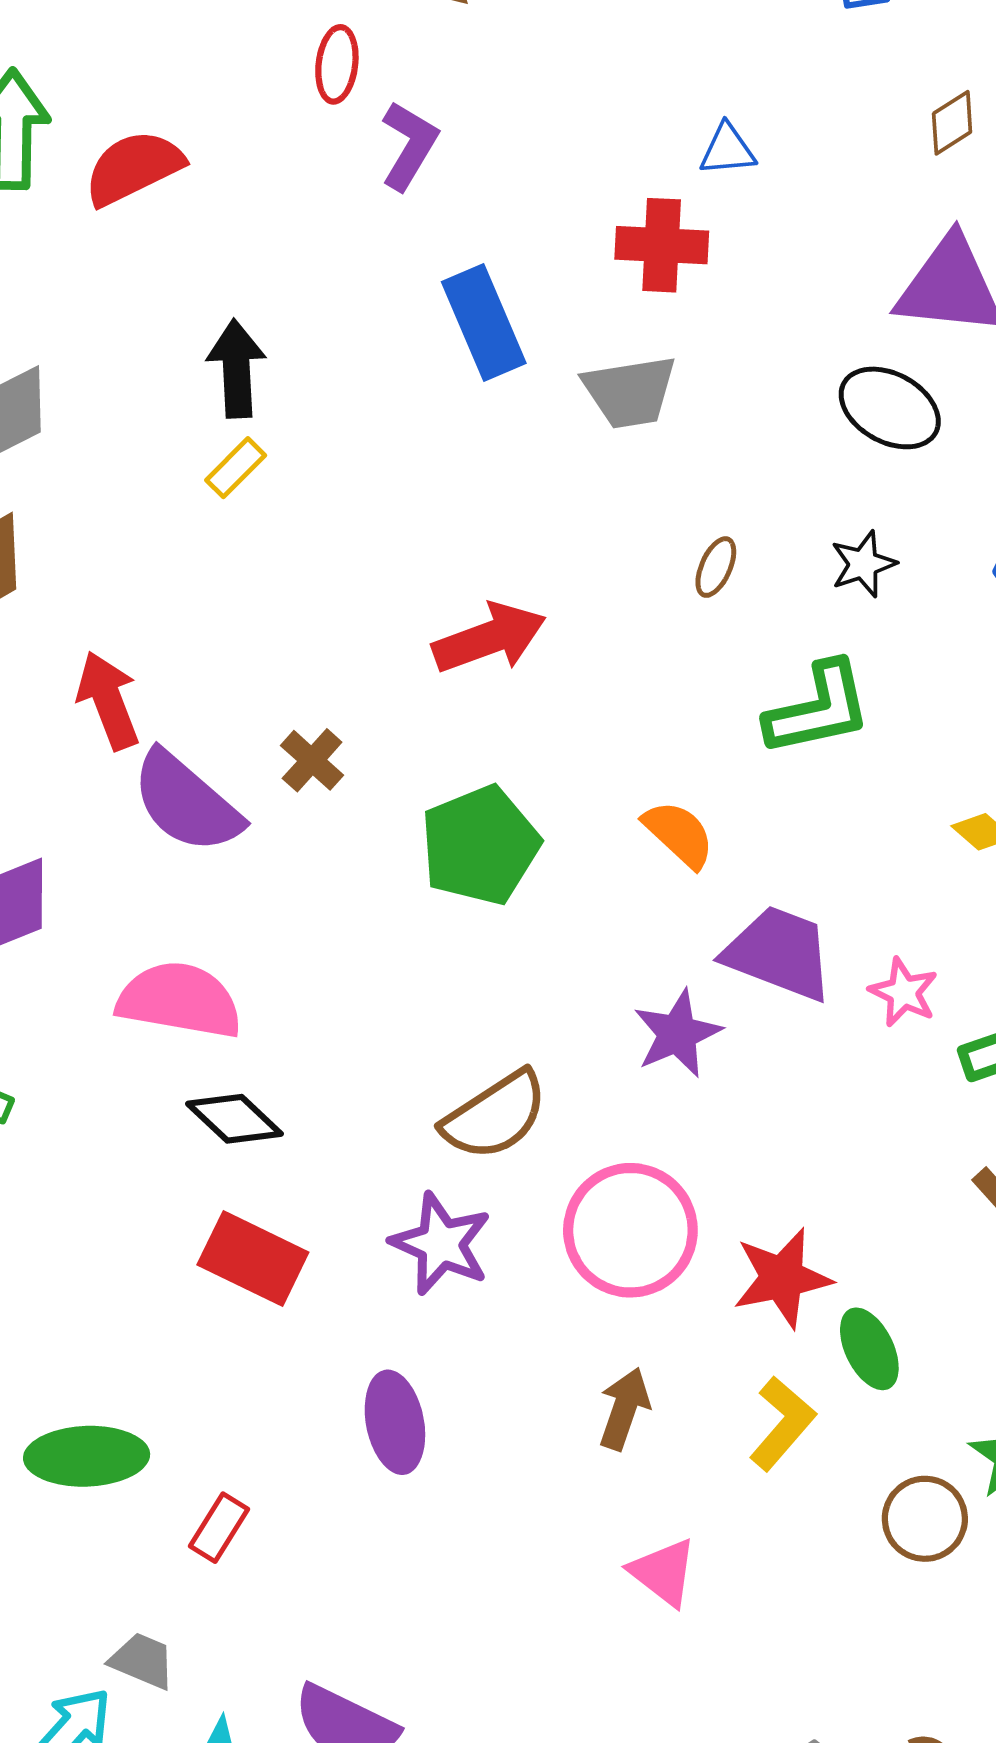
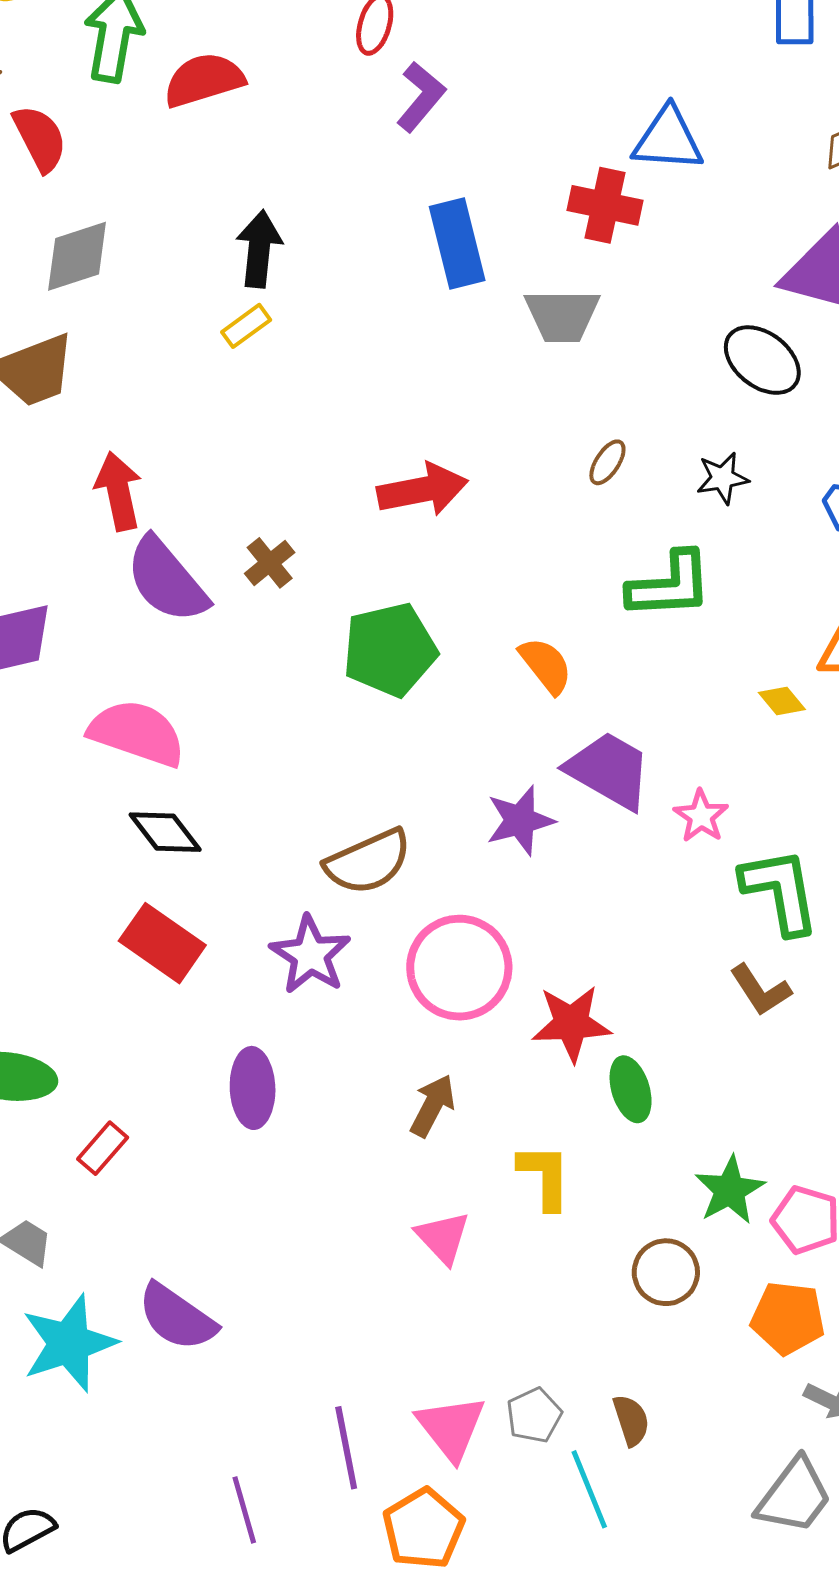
blue triangle: (727, 150) -> (668, 139), size x1.6
yellow L-shape: (782, 1423) -> (545, 1176), moved, turned -50
brown circle: (925, 1519) -> (666, 1272), moved

